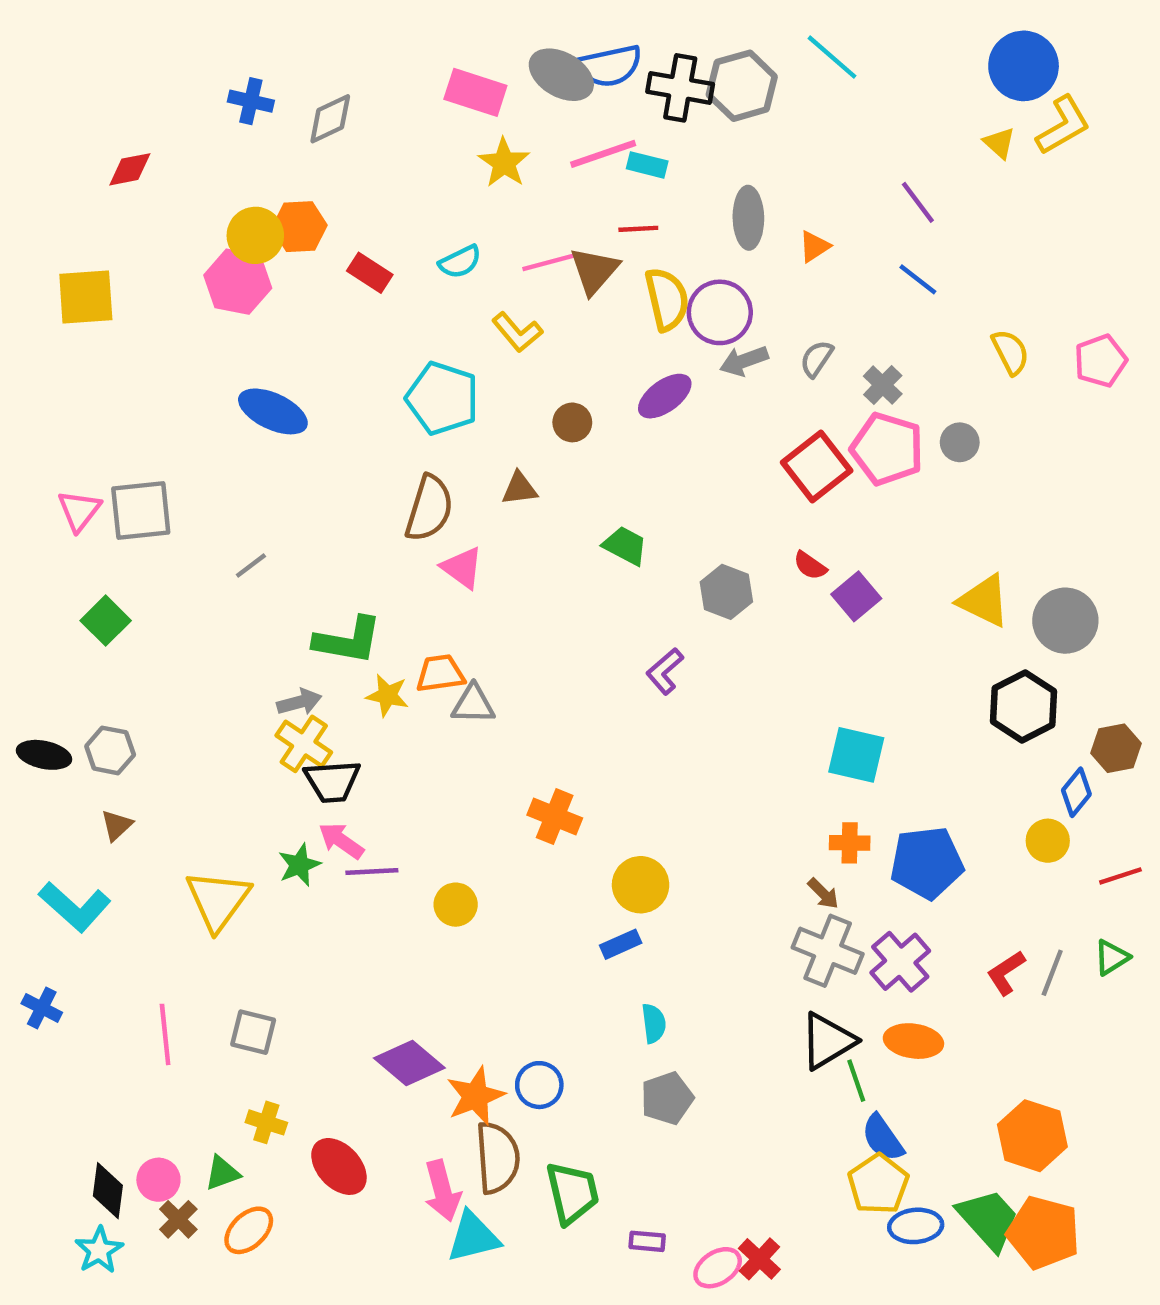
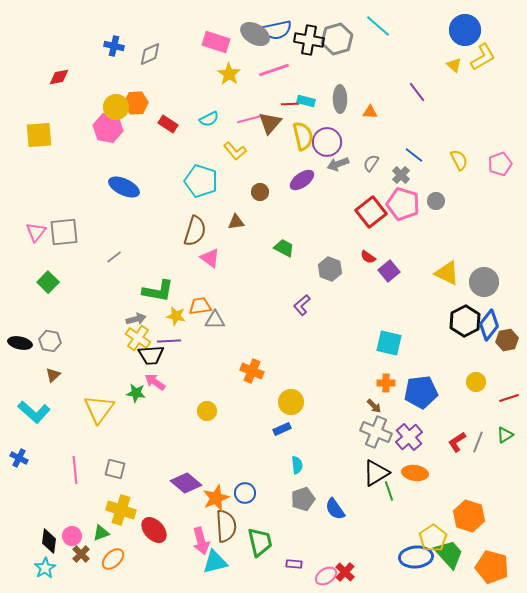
cyan rectangle: (647, 165) -> (306, 101), moved
orange triangle: (814, 246) -> (370, 112), turned 35
blue line: (918, 279) -> (414, 155), moved
blue diamond: (1076, 792) -> (489, 325), moved, size x1.4
green star: (299, 865) -> (136, 393), turned 30
purple line: (372, 872) -> (169, 341), moved
yellow cross: (266, 1122) -> (121, 510), size x1.6
blue semicircle: (883, 1138) -> (335, 509), moved
yellow pentagon: (878, 1184) -> (433, 538), moved
blue ellipse: (916, 1226) -> (416, 557), size x1.4
orange pentagon: (1043, 1233) -> (492, 567), moved

